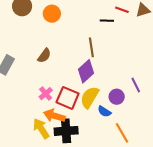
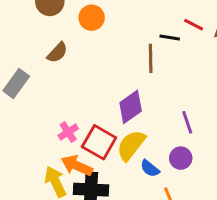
brown line: (91, 47) -> (151, 58), moved
brown semicircle: (44, 56) -> (57, 53), moved
purple line: (136, 85) -> (187, 122), moved
purple circle: (117, 97) -> (181, 158), moved

